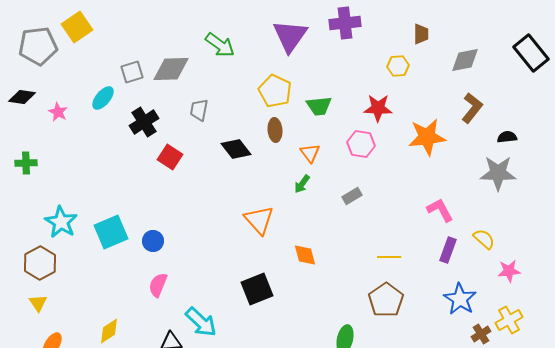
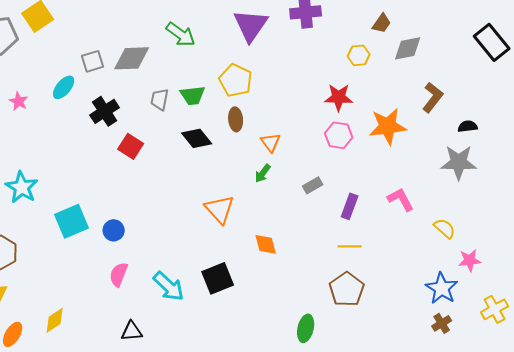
brown trapezoid: (421, 34) -> (382, 23), turned 35
gray diamond: (465, 60) -> (408, 48), moved
green trapezoid: (319, 106) -> (193, 95), moved
pink hexagon: (361, 144) -> (339, 135), moved
cyan star: (61, 222) -> (22, 187), moved
purple rectangle: (448, 250) -> (350, 206), moved
blue star: (460, 299) -> (442, 288), moved
yellow cross: (509, 320) -> (495, 309), moved
cyan arrow: (201, 322) -> (169, 286), moved
yellow diamond: (109, 331) -> (55, 320), moved

